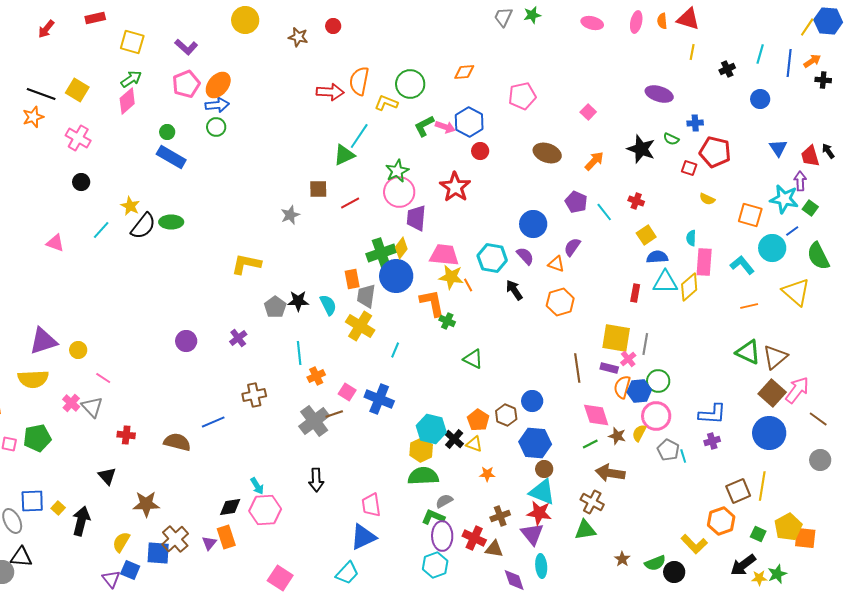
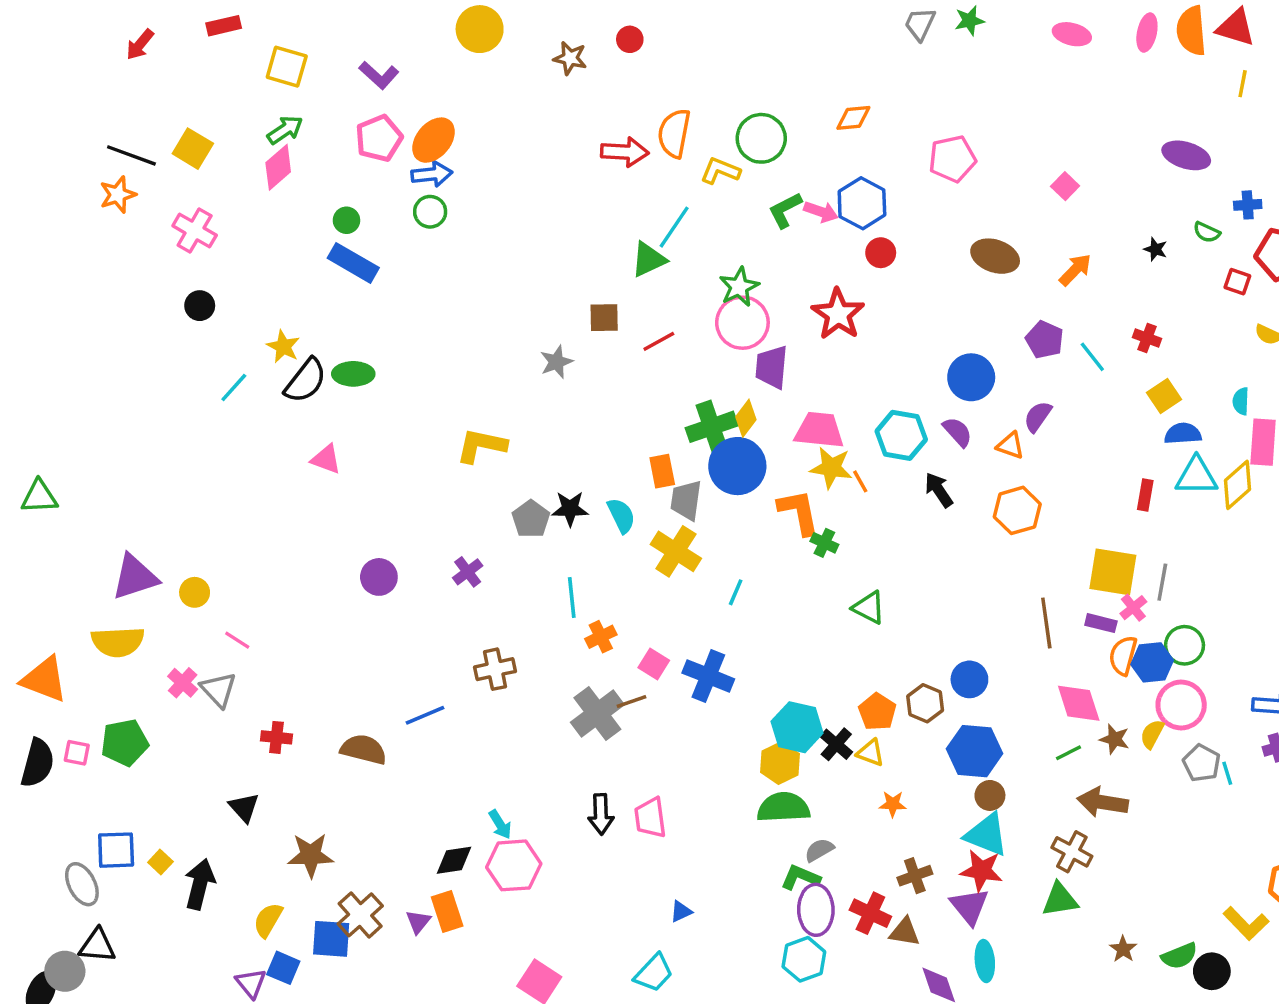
orange semicircle: (662, 21) -> (1191, 31), size x1.8
black star: (641, 149) -> (1155, 249), size x0.5
pink triangle: (55, 243) -> (326, 459), moved
pink trapezoid: (371, 505) -> (650, 818), moved
blue triangle: (363, 537) -> (681, 912), size x0.5

